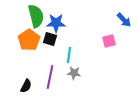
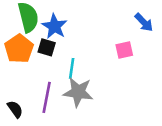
blue star: (56, 23) -> (55, 26), turned 30
gray star: (74, 73) -> (78, 92), size x1.6
black semicircle: (26, 86) -> (15, 109), turned -64

